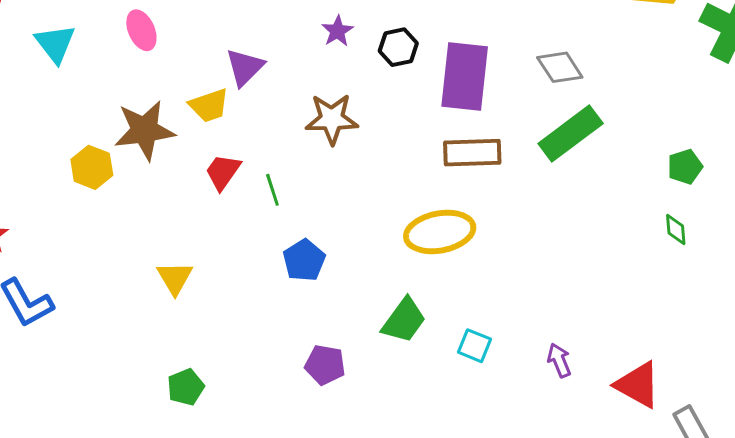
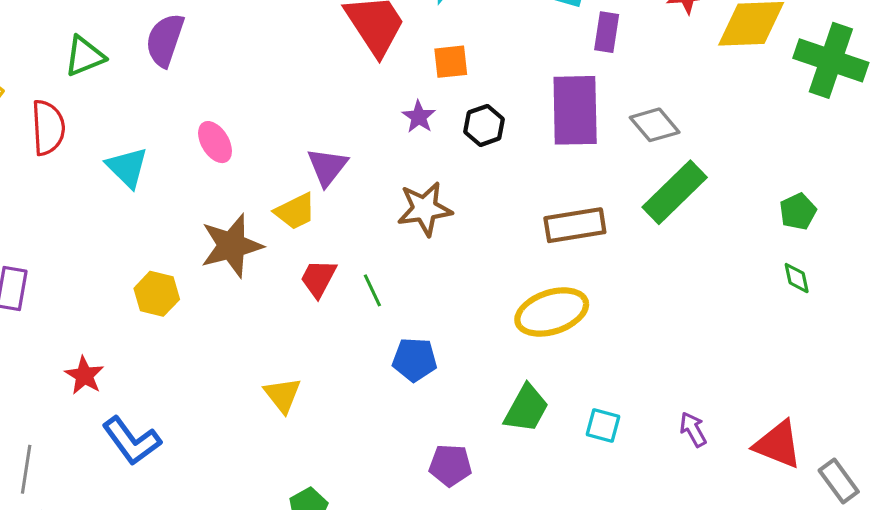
purple rectangle: (465, 76) -> (575, 110), moved
yellow hexagon: (92, 167) -> (157, 294), moved
blue pentagon: (304, 260) -> (415, 360), turned -30

